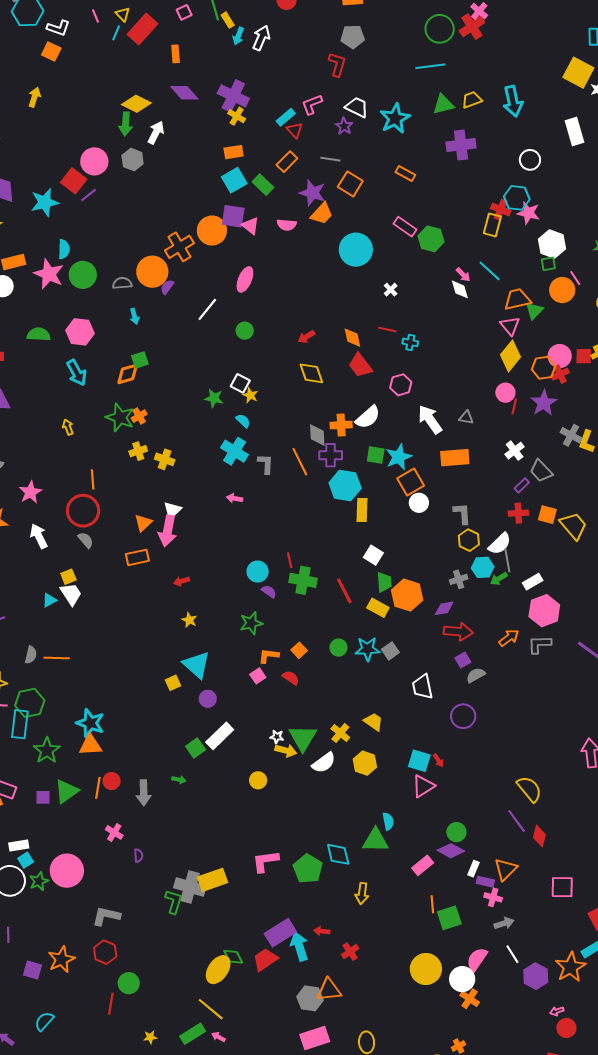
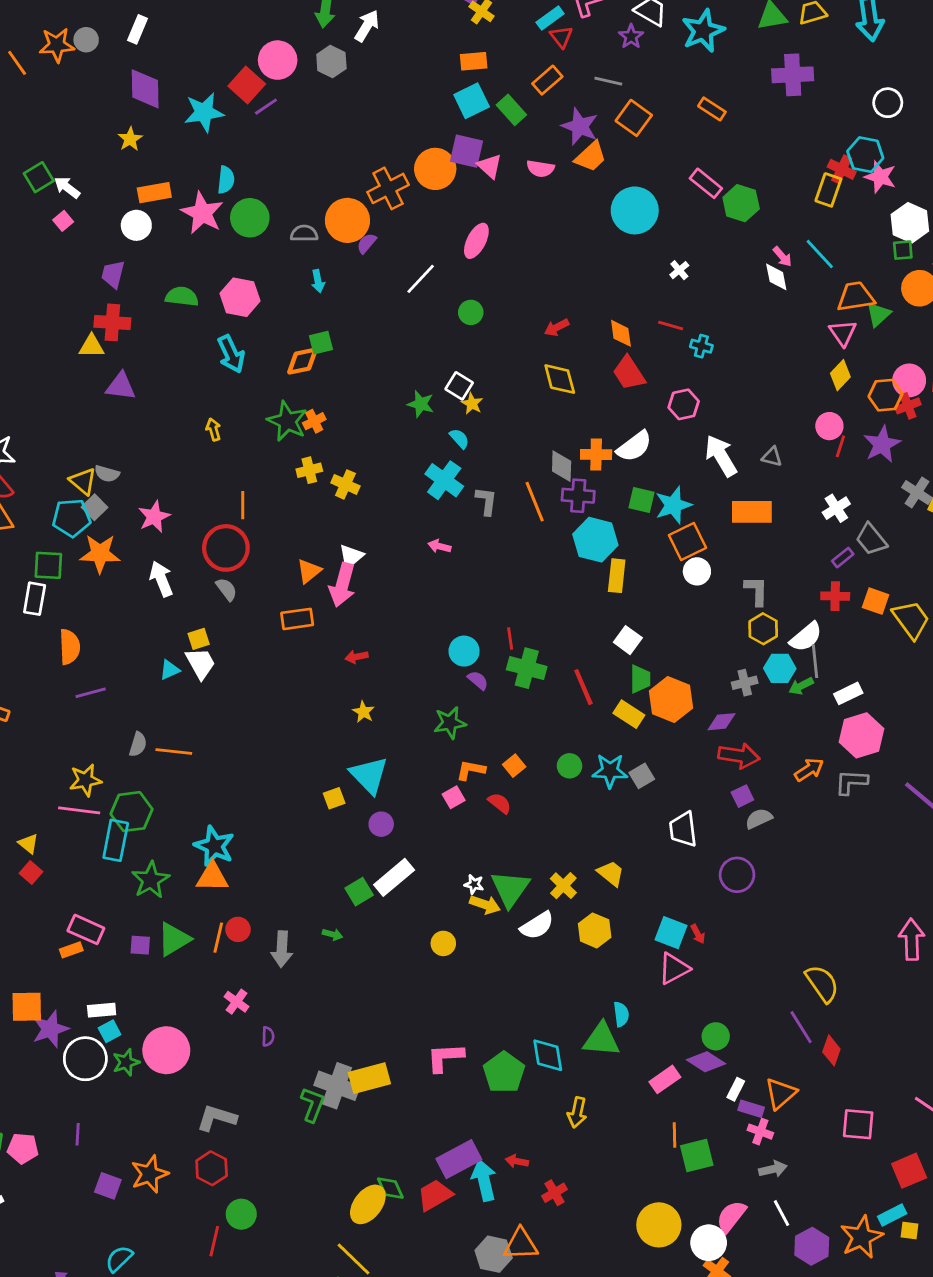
yellow diamond: (510, 356) -> (840, 375), size x0.7

